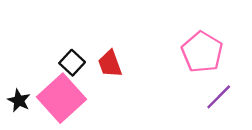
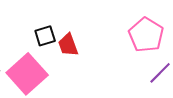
black square: (72, 63) -> (45, 36), moved, turned 30

